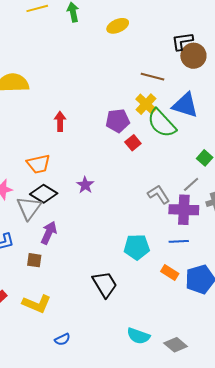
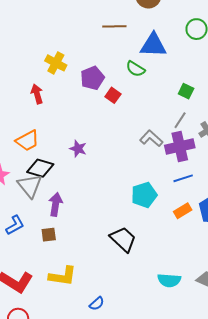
yellow cross: (146, 104) -> (56, 63), moved
green semicircle: (162, 123) -> (135, 69), size x0.6
orange rectangle: (170, 272) -> (183, 211), turned -48

